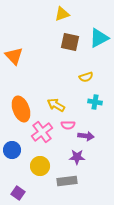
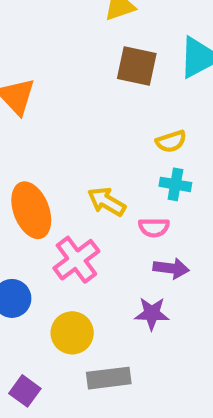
cyan cross: (95, 102) -> (175, 184), moved
pink semicircle: (68, 125) -> (154, 227), moved
gray rectangle: (67, 181) -> (109, 378), moved

